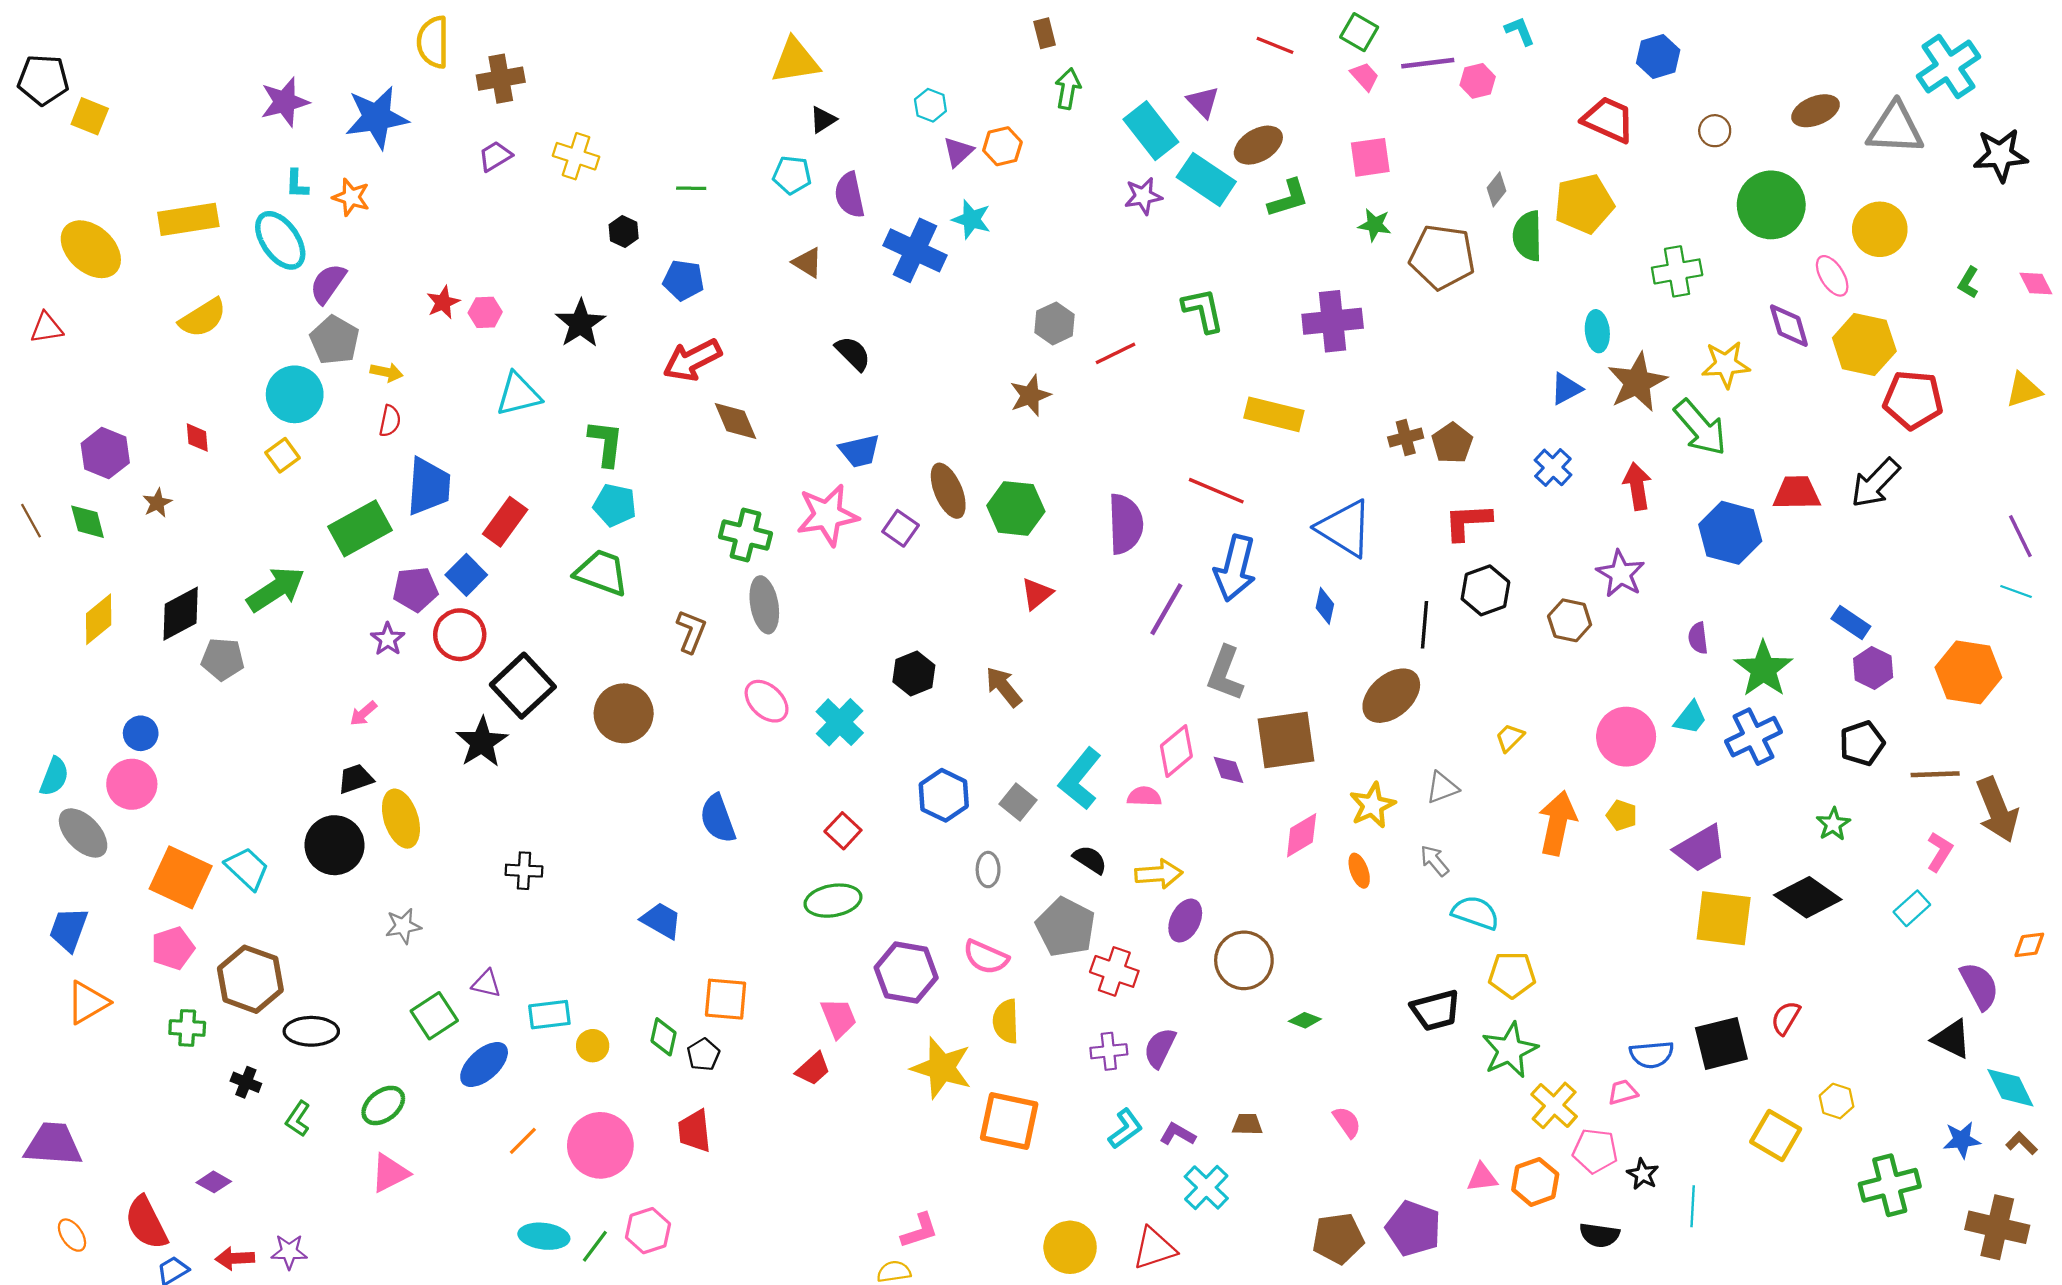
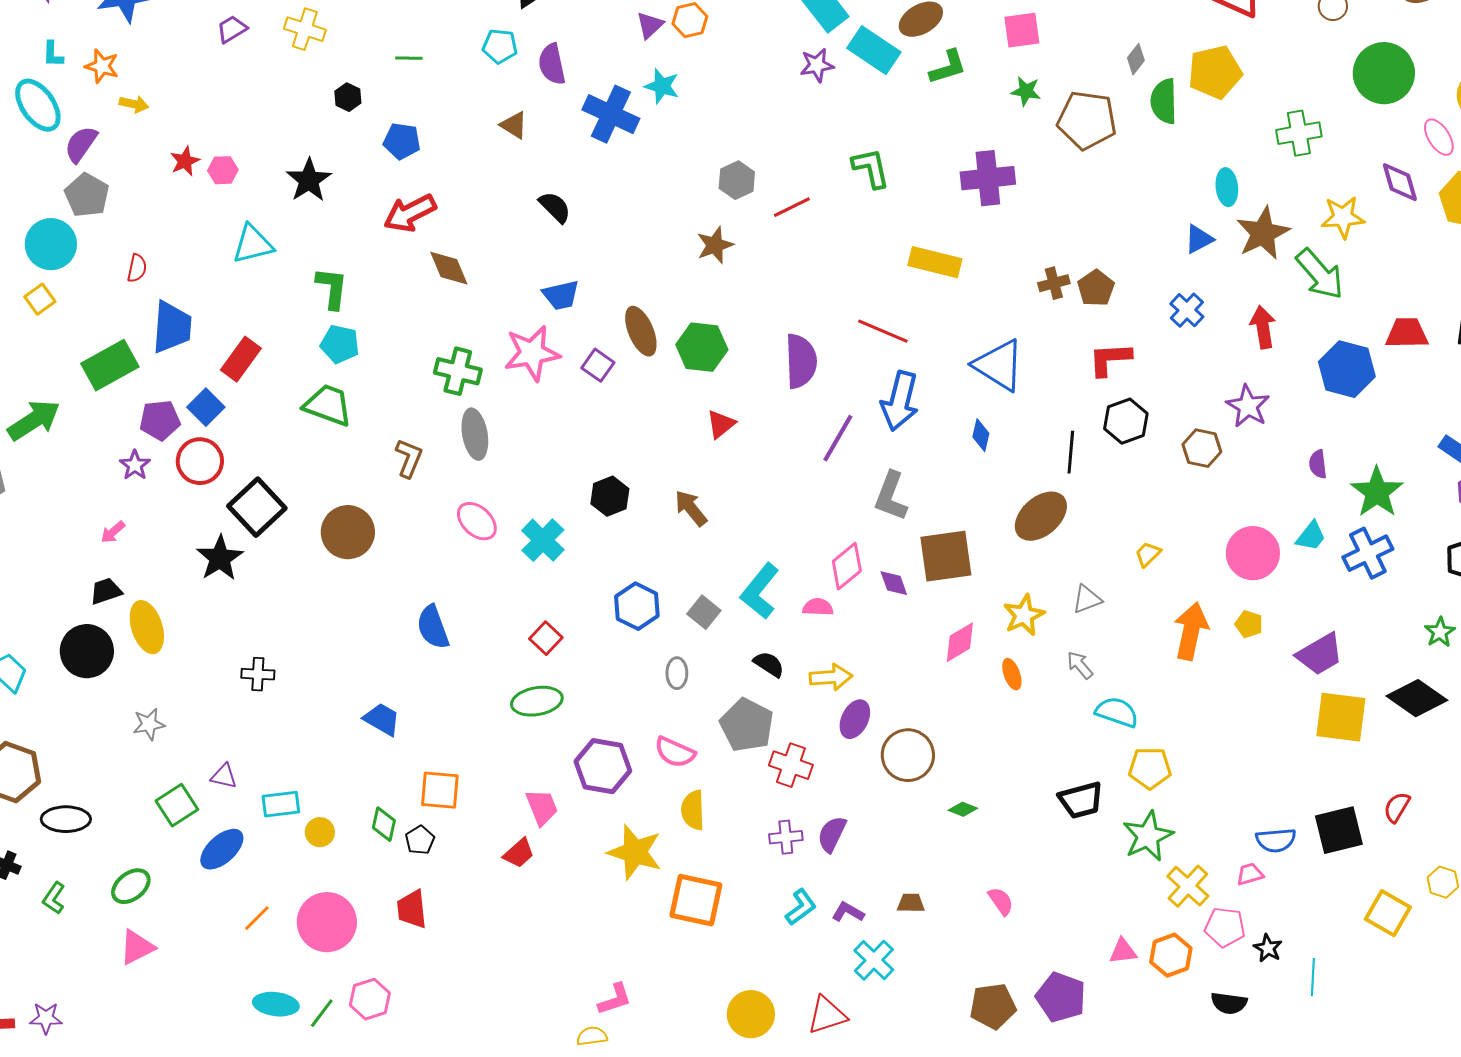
yellow arrow: (387, 372) -> (134, 104), moved

